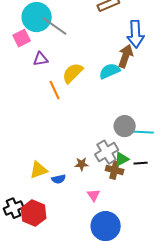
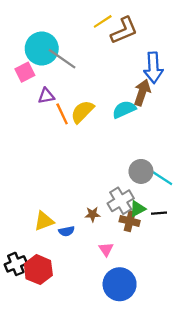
orange line: (55, 90) -> (62, 114), moved
cyan line: (144, 132) -> (162, 178), turned 30

